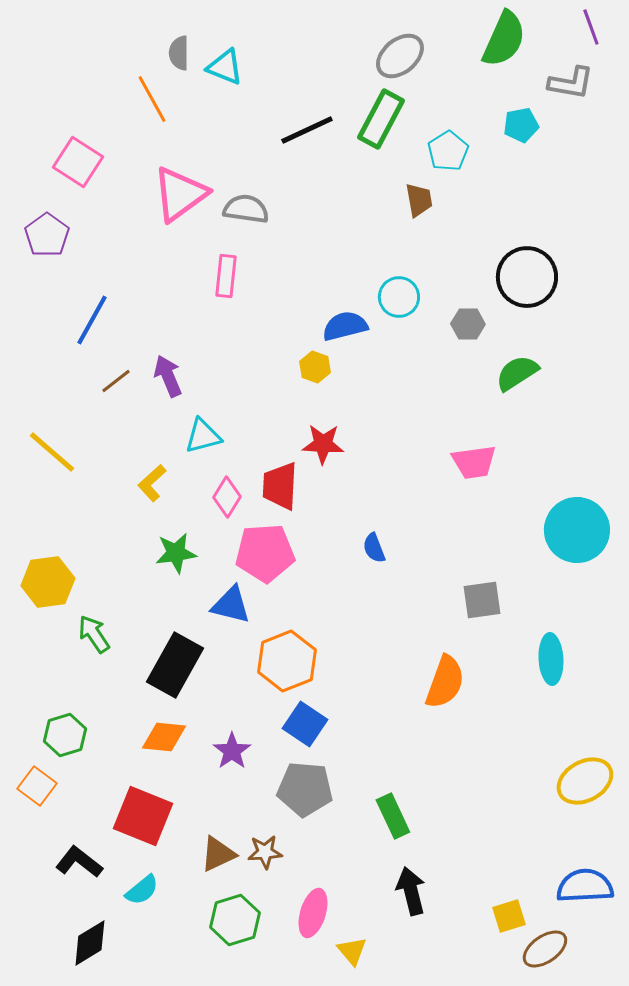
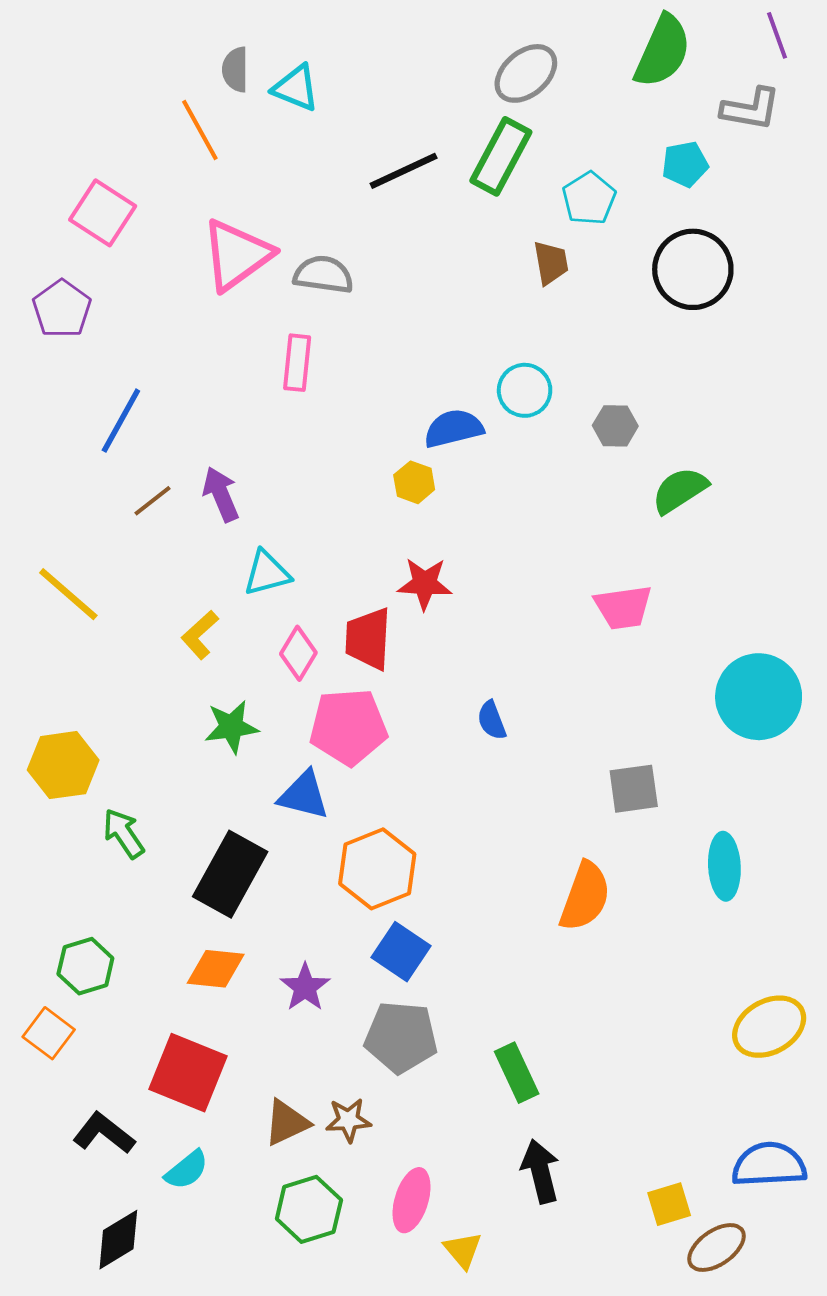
black circle: (527, 277) -> (693, 269), moved

